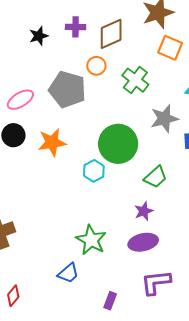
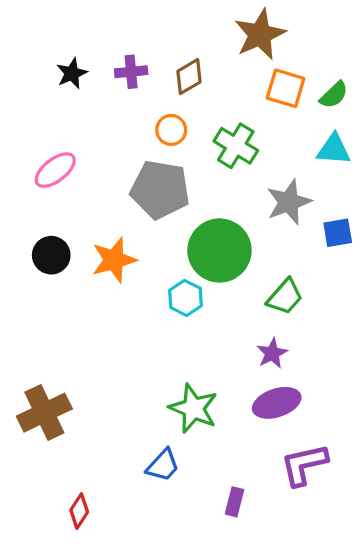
brown diamond: (111, 34) -> (189, 77), size x0.7
black star: (39, 36) -> (72, 73), moved
gray pentagon: (67, 89) -> (160, 190), moved
pink ellipse: (20, 100) -> (55, 170), moved

